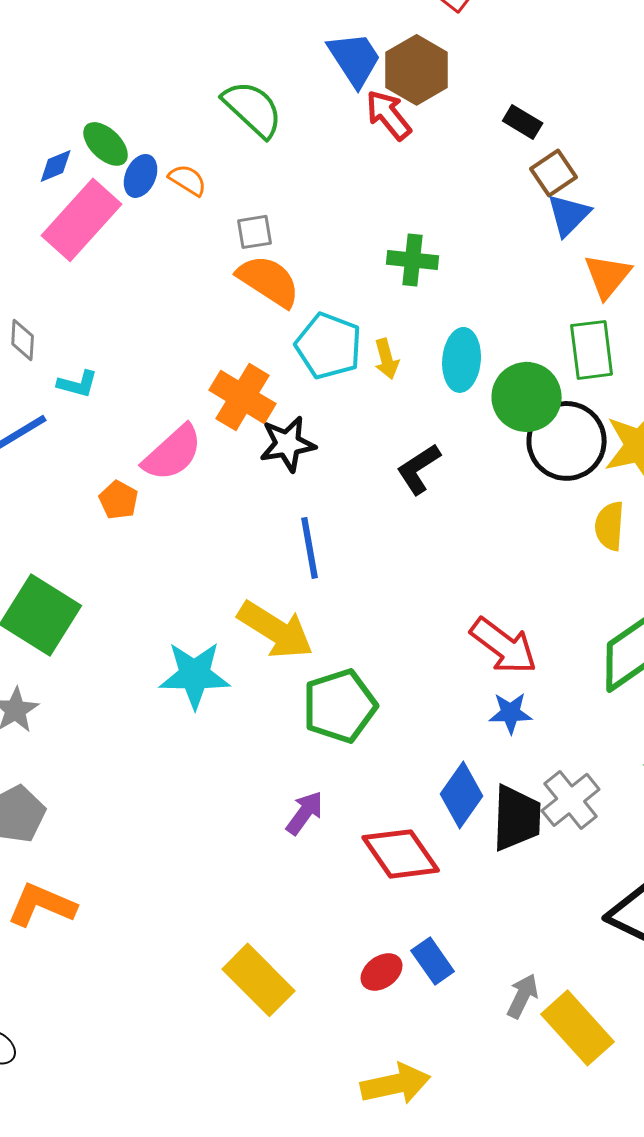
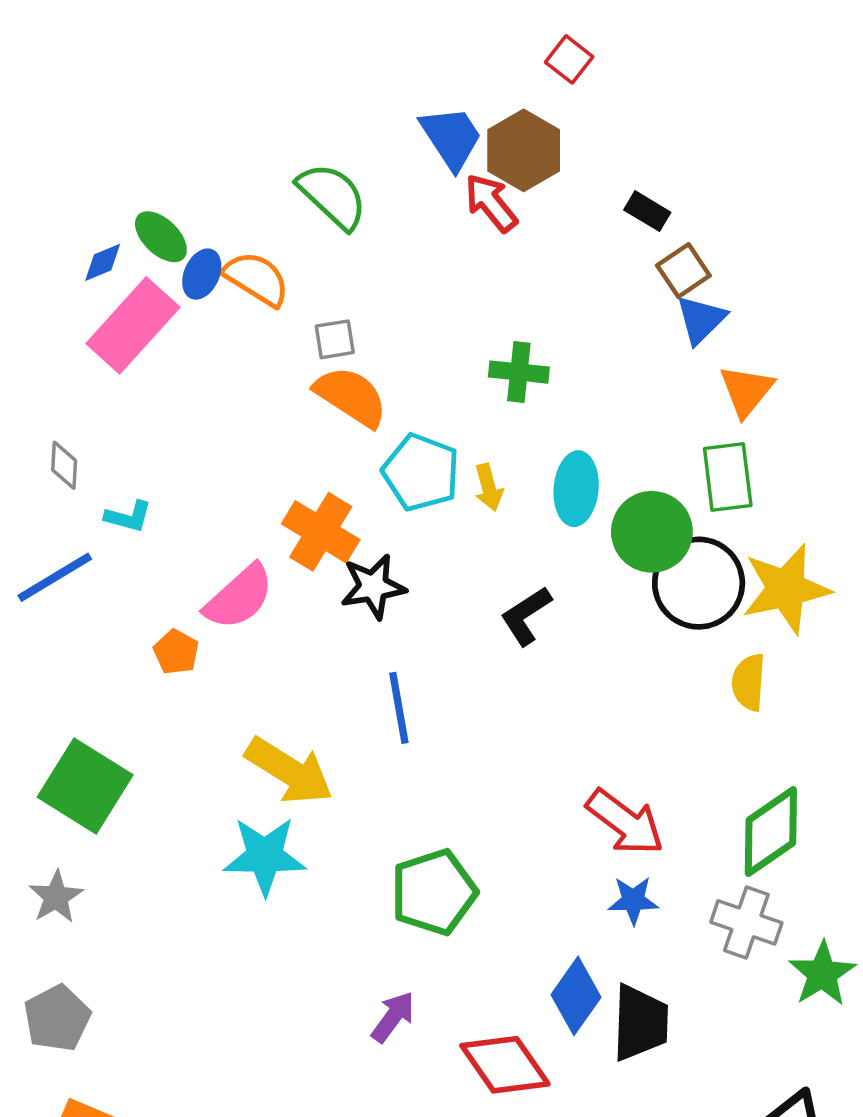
orange semicircle: (188, 180) -> (257, 279), size x1.5
yellow arrow: (276, 630) -> (289, 771), moved
gray cross: (571, 800) -> (746, 922), moved, turned -32

